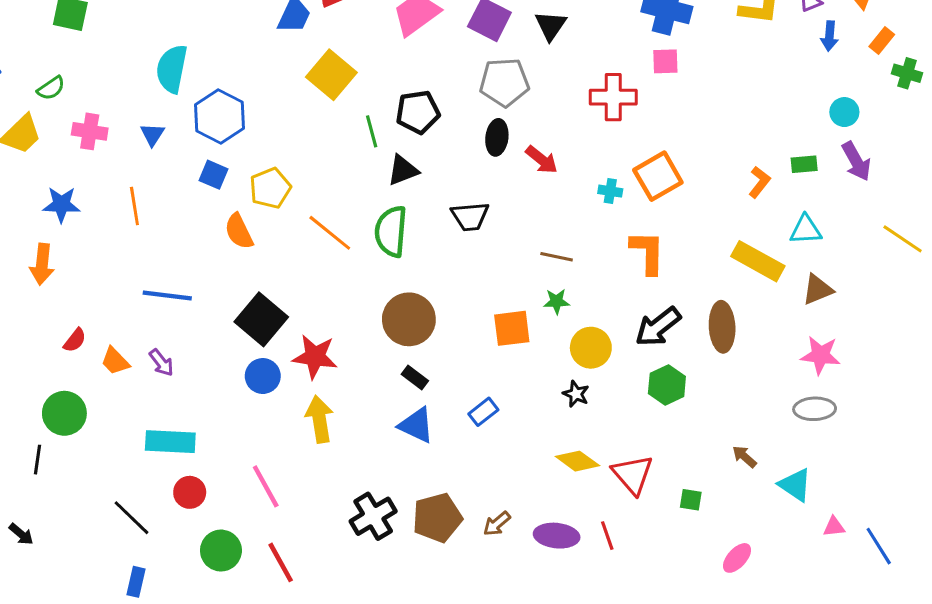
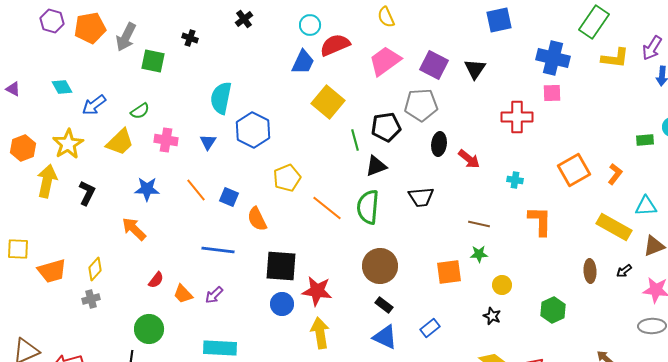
gray pentagon: (504, 82) -> (421, 105), moved
green rectangle: (804, 164) -> (645, 140), moved
blue square: (214, 175) -> (229, 197), moved
orange square: (658, 176) -> (574, 170), moved
orange line: (134, 206) -> (196, 190), turned -30
orange semicircle: (239, 231) -> (257, 219), moved
orange arrow: (42, 264) -> (134, 229), turned 128
black square: (261, 319) -> (281, 266), turned -36
black arrow: (658, 327) -> (624, 271), moved, size x0.5
brown ellipse: (722, 327) -> (590, 271), size x0.7
yellow circle: (591, 348) -> (502, 285), size x0.7
purple arrow: (161, 363) -> (214, 295), turned 84

